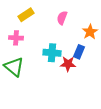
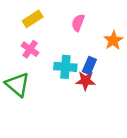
pink cross: (16, 38) -> (30, 49), moved, turned 32
blue rectangle: (79, 52) -> (89, 66), moved

